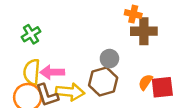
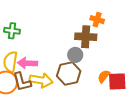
brown cross: (144, 31) -> (86, 37), moved
green cross: (31, 34) -> (12, 31), turned 35

